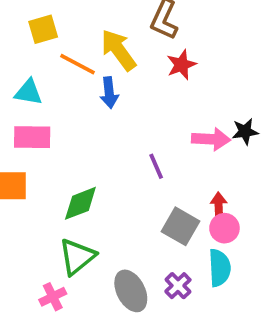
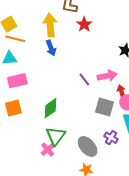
yellow arrow: (118, 50) -> (50, 25), turned 45
orange line: (78, 64) -> (15, 39), moved
pink arrow: (211, 139) -> (107, 76), moved
pink cross: (53, 297) -> (48, 150), moved

